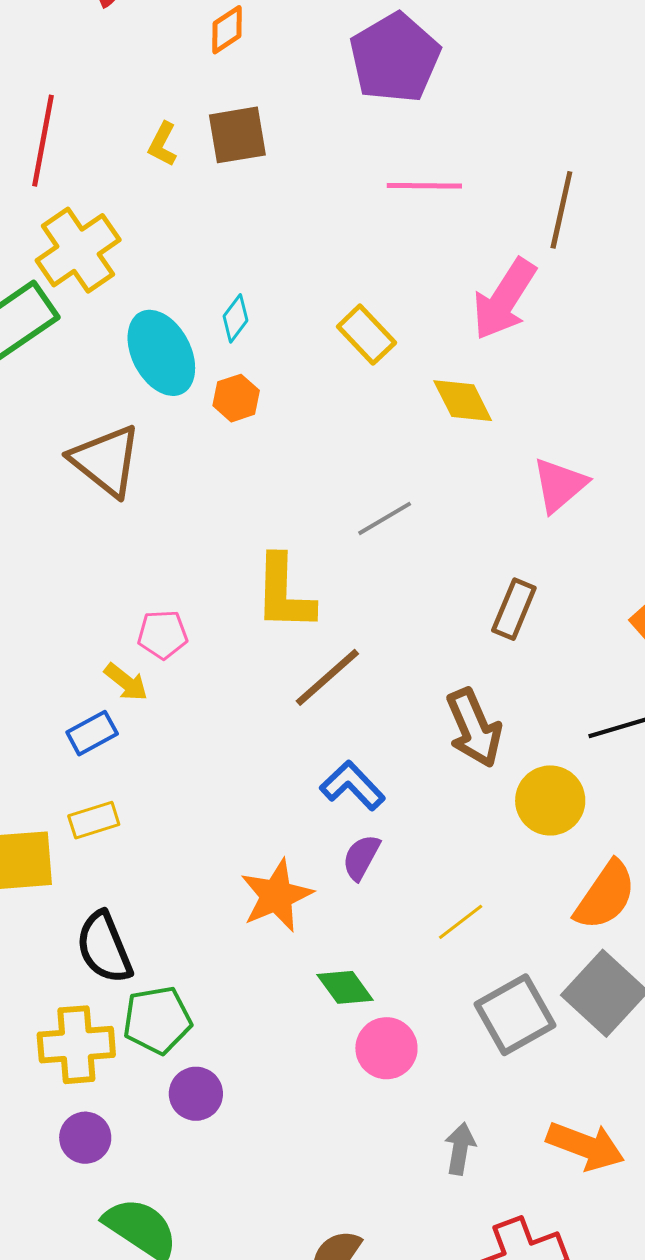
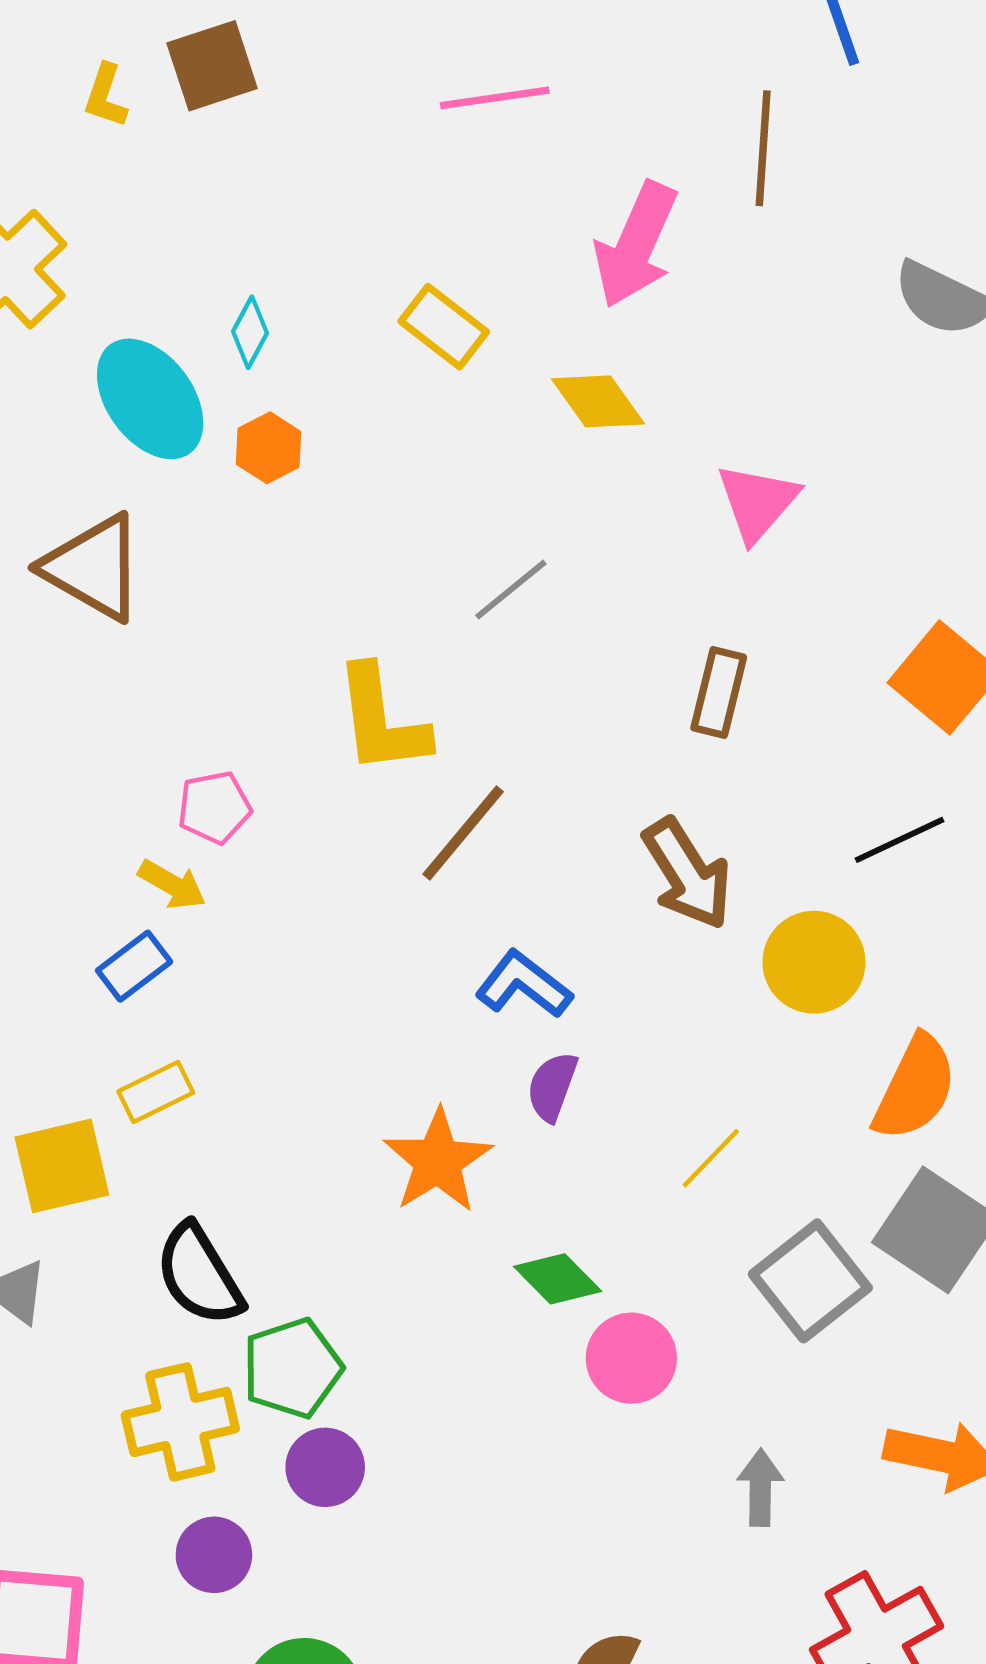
brown line: (561, 210) -> (763, 148), moved
purple circle: (196, 1094) -> (325, 1467), moved

